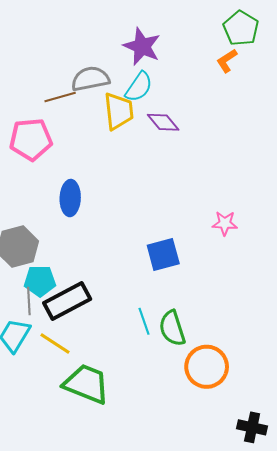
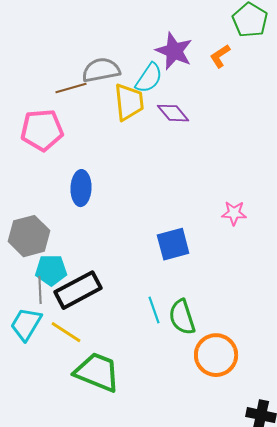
purple star: (142, 46) -> (174, 51), moved
orange L-shape: (227, 61) -> (220, 56), moved

